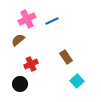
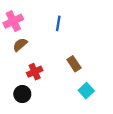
pink cross: (27, 19) -> (13, 21), moved
blue line: (52, 21) -> (58, 23), turned -56

